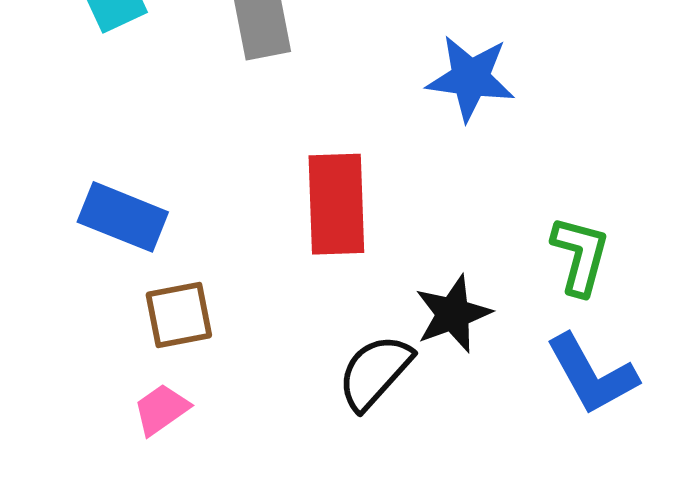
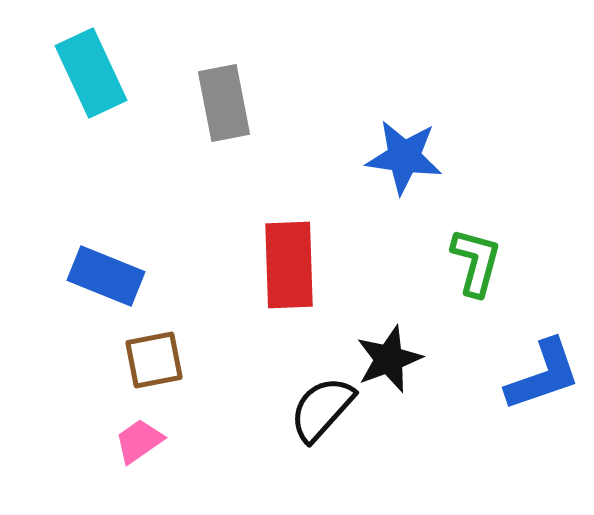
green L-shape: (580, 255) -> (476, 262), moved
blue L-shape: (592, 374) -> (543, 375), moved, turned -80

